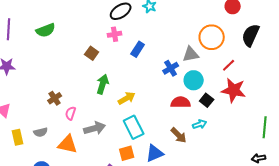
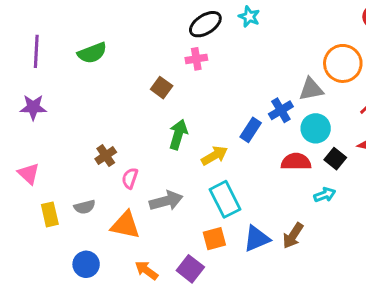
blue rectangle: (138, 49) -> (251, 130), moved
brown arrow: (179, 135) -> (293, 236), moved, turned 78

